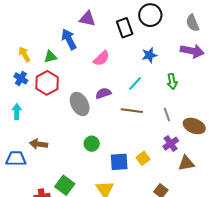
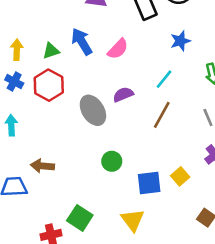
blue arrow: (69, 39) -> (82, 42), moved
yellow arrow: (24, 54) -> (17, 50), turned 35
brown line: (132, 111) -> (162, 115), turned -65

